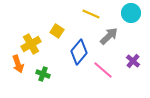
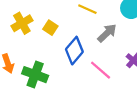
yellow cross: (31, 44) -> (22, 23), moved
green cross: (43, 74) -> (35, 75), size x1.6

